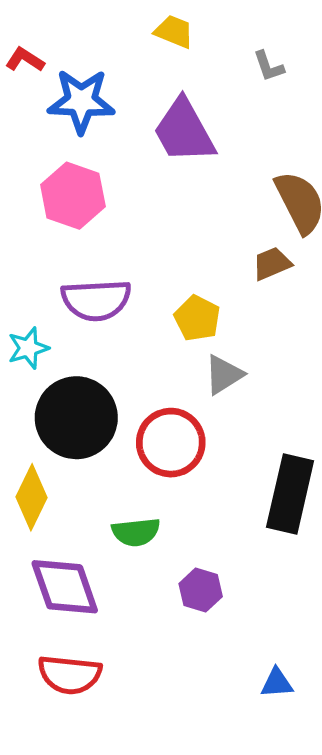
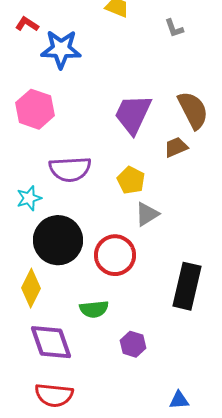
purple trapezoid: (184, 131) -> (133, 114), moved, turned 54
pink hexagon: (73, 196) -> (35, 109), moved

